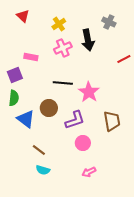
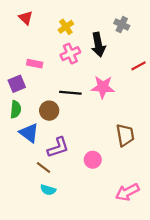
pink star: (89, 92) -> (103, 87), moved, turned -30
brown circle: (49, 108) -> (49, 111), moved
purple L-shape: (75, 120) -> (58, 147), moved
pink arrow: (89, 172) -> (127, 192), moved, size x1.5

